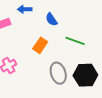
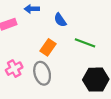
gray ellipse: (58, 73) -> (42, 73), moved

